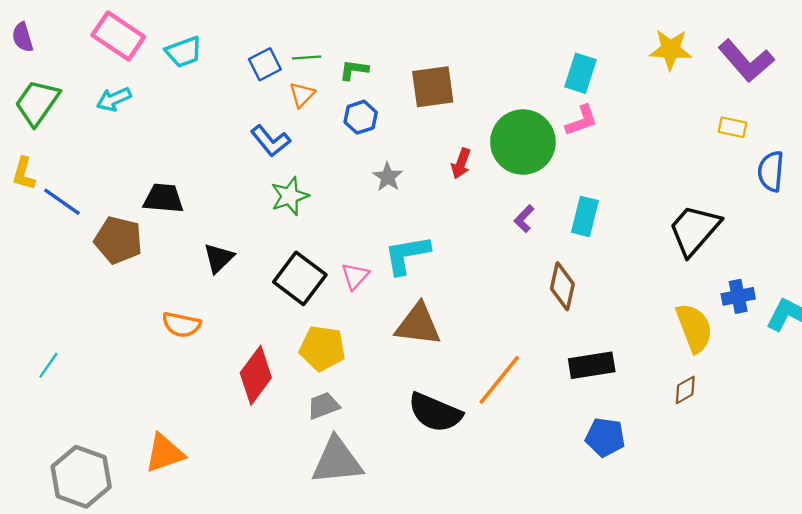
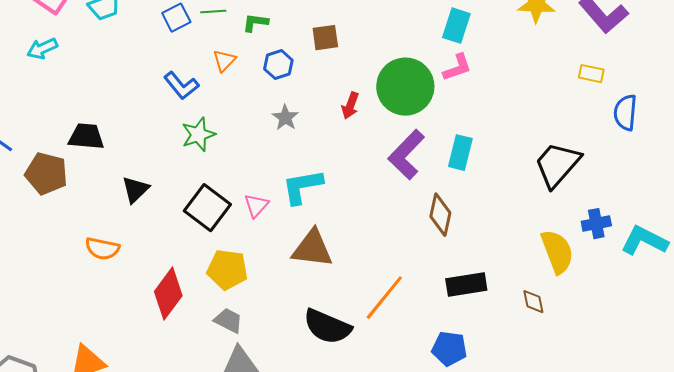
brown square: (433, 87) -> (325, 38), size x0.7
orange triangle: (302, 95) -> (224, 61), moved
blue hexagon: (361, 117) -> (278, 65), moved
purple L-shape: (524, 219) -> (406, 155), size x2.0
brown diamond: (685, 390) -> (533, 302), moved, turned -72
gray trapezoid: (323, 406) -> (228, 321), turned 48
blue pentagon: (605, 437) -> (449, 349), moved

